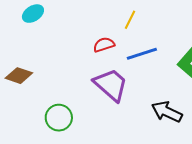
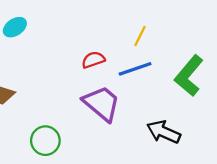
yellow line: (130, 20) -> (140, 36), moved

